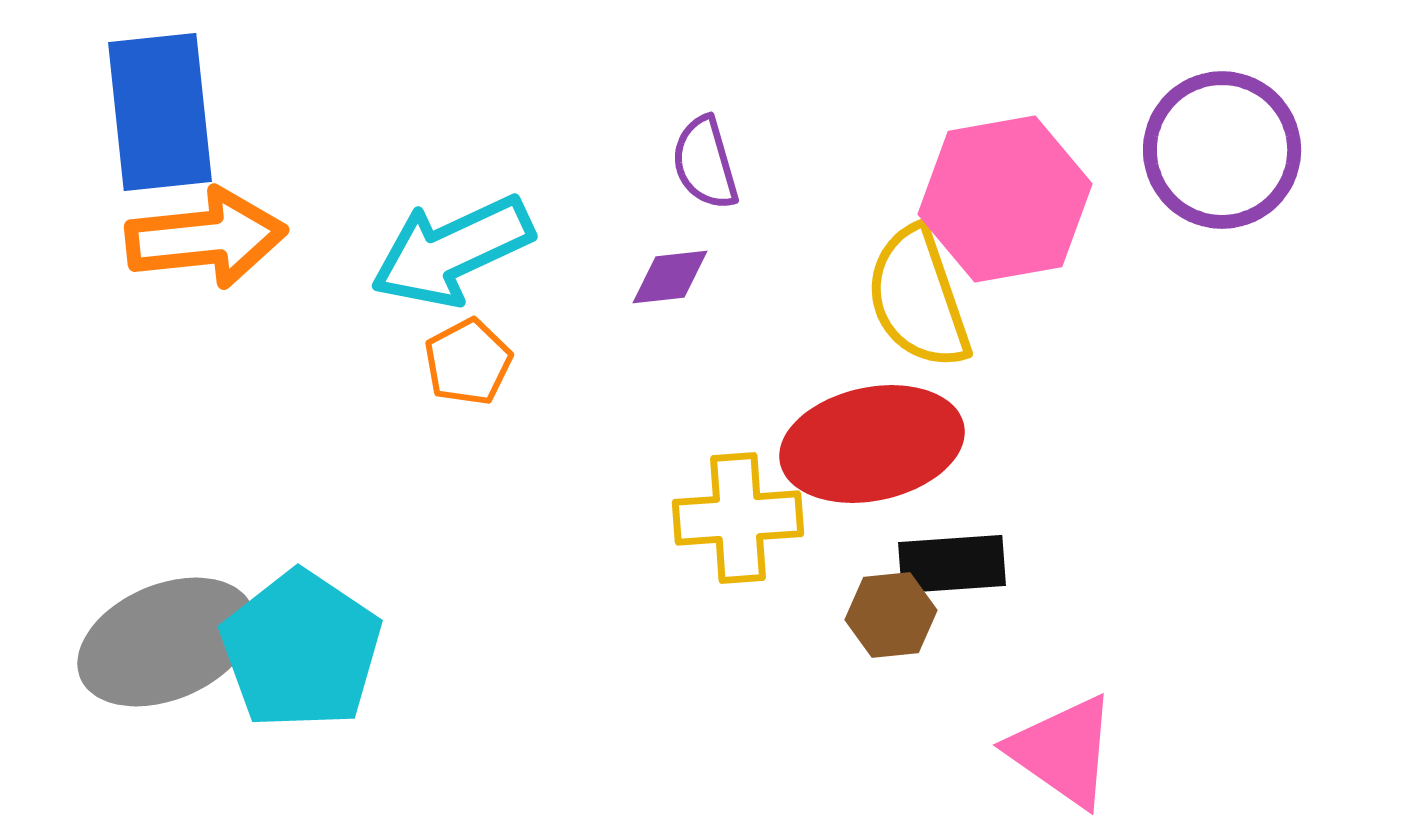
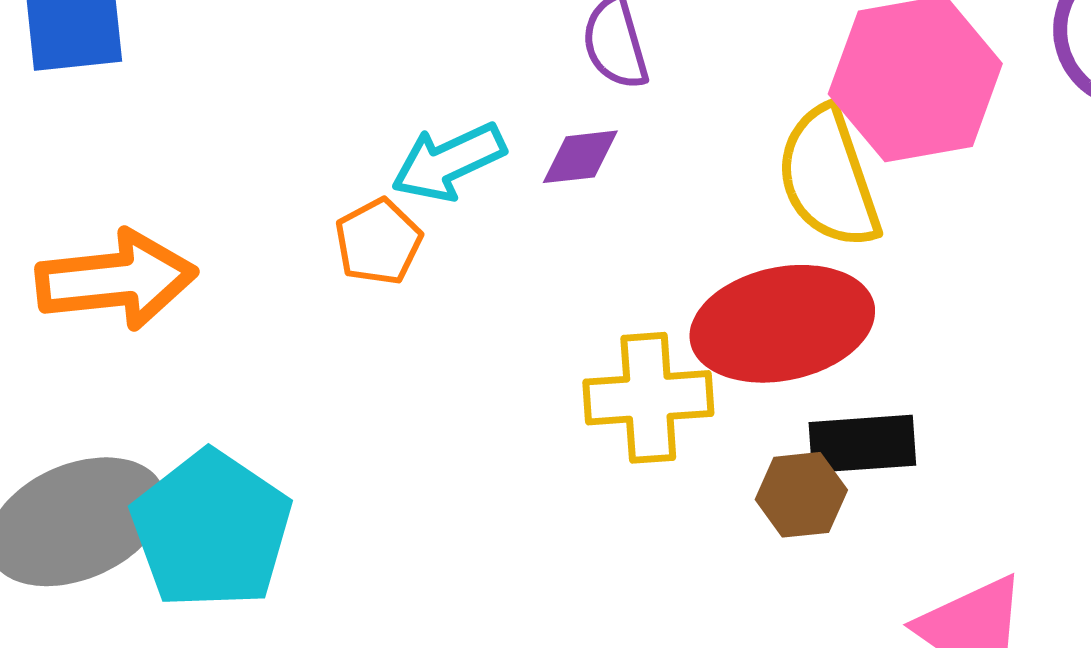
orange arrow: (206, 238) -> (116, 280), moved
cyan arrow: (452, 251) -> (448, 162), moved, size x0.7

